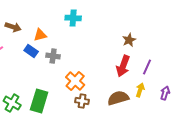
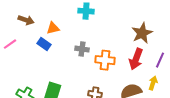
brown star: (129, 40) -> (142, 33), size x1.5
gray cross: (53, 56) -> (82, 49), moved
orange cross: (75, 81) -> (105, 60), moved, turned -36

